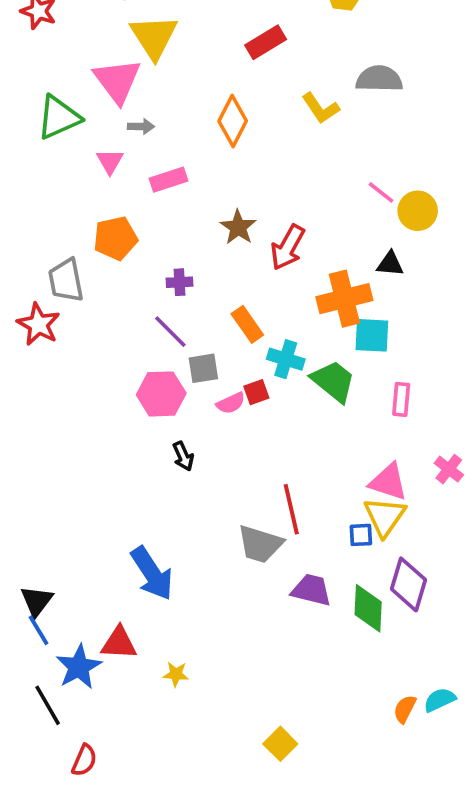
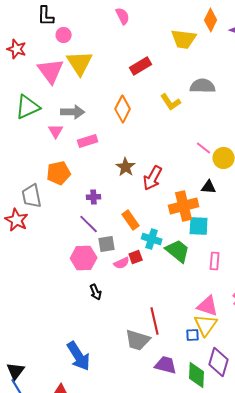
pink triangle: (117, 81) -> (51, 71), moved
gray arrow: (141, 126) -> (73, 112), size x1.6

